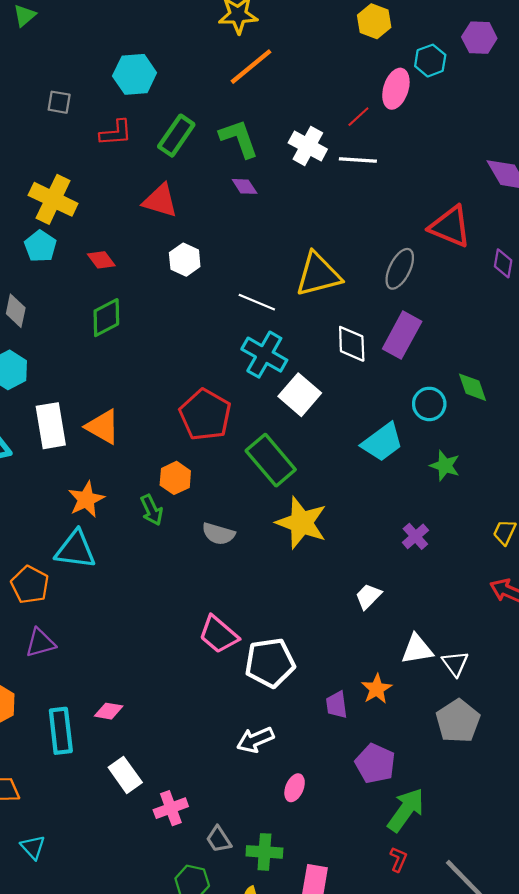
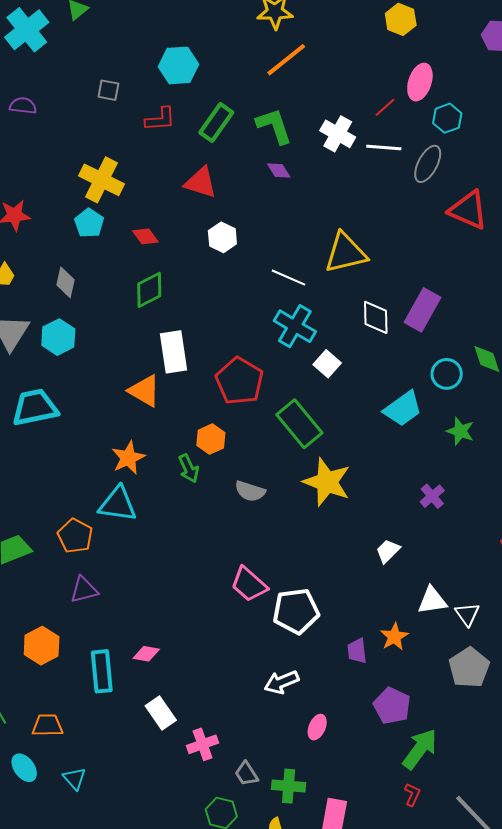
cyan hexagon: (430, 61) -> (447, 118), moved
gray ellipse: (400, 269) -> (428, 164), moved
white square: (300, 395) -> (327, 364), size x0.7
white rectangle: (51, 426) -> (174, 352), moved

